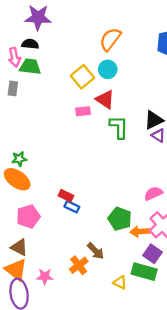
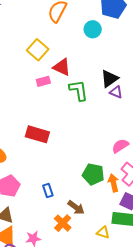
cyan circle: (108, 69) -> (93, 29), moved
red rectangle: (66, 196) -> (37, 134), moved, size x1.6
blue rectangle: (72, 207) -> (48, 190), moved, turned 56
orange arrow: (140, 232) -> (113, 183), turned 90

